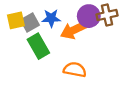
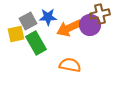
purple circle: (89, 16) -> (90, 25), moved
yellow square: (16, 20) -> (16, 34), moved

